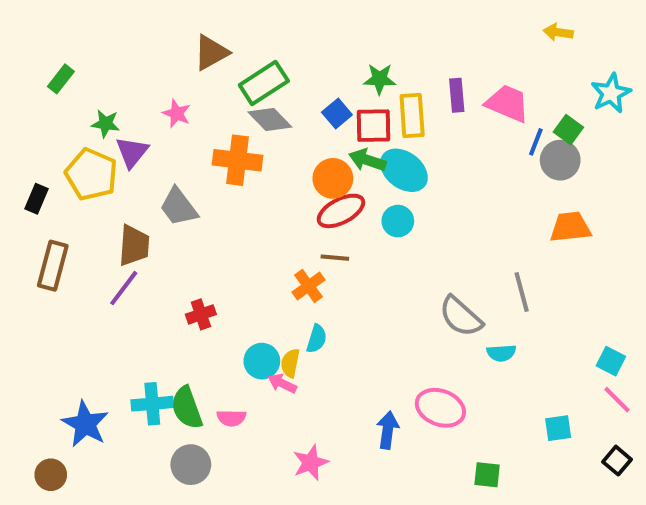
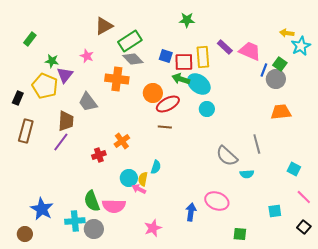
yellow arrow: (558, 32) -> (287, 33), moved
green star: (380, 79) -> (187, 20), moved
purple rectangle: (457, 95) -> (225, 47), turned -42
blue square: (337, 113) -> (166, 56), turned -32
orange circle: (333, 178) -> (153, 93), moved
cyan circle: (398, 221) -> (207, 109), moved
orange cross: (309, 286) -> (122, 141), moved
cyan square: (611, 361) -> (294, 169), moved
cyan cross: (152, 404) -> (75, 221), moved
pink semicircle: (231, 418) -> (114, 206), size x1.6

